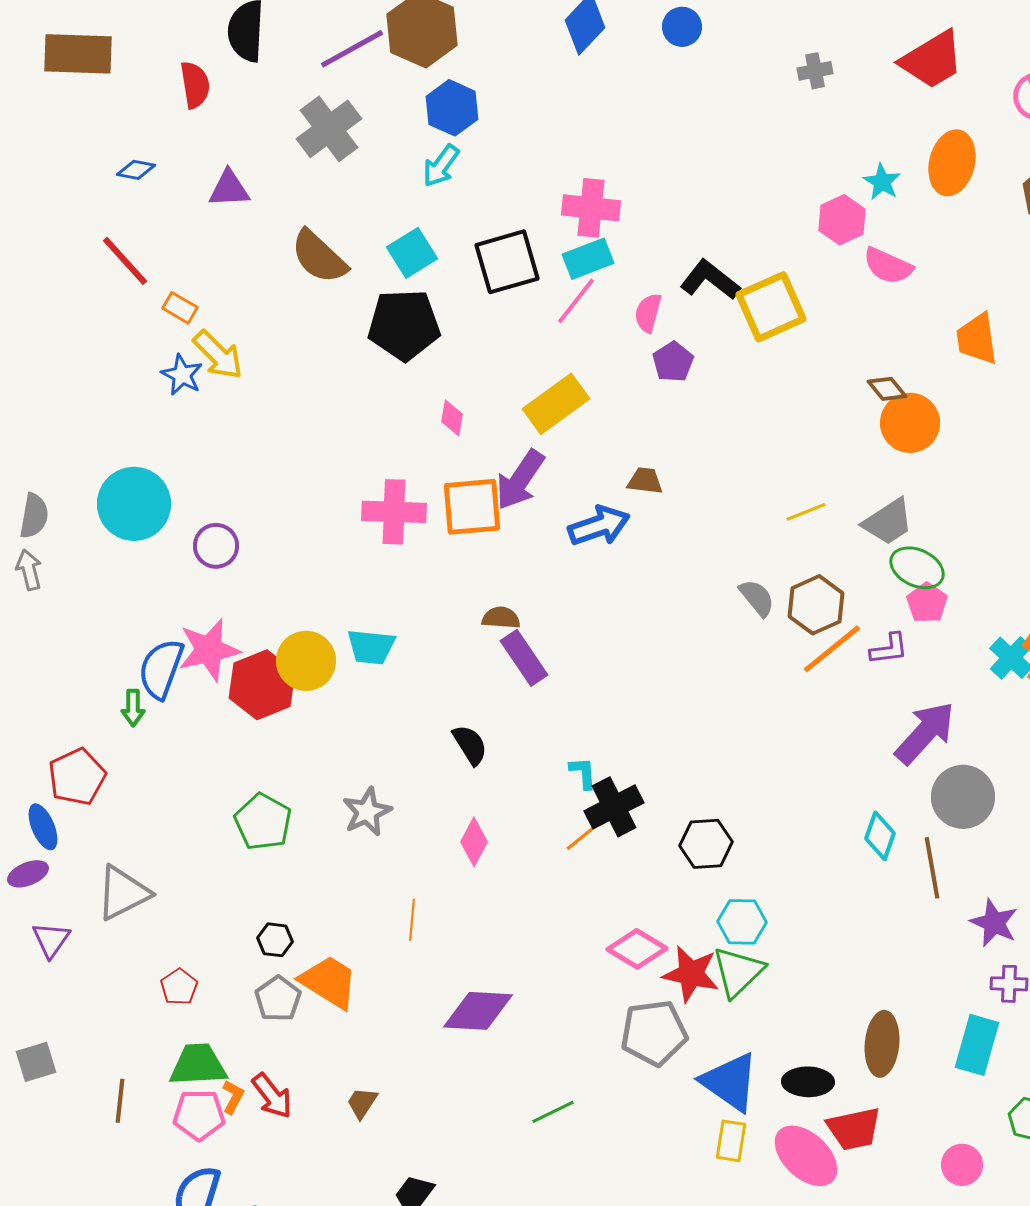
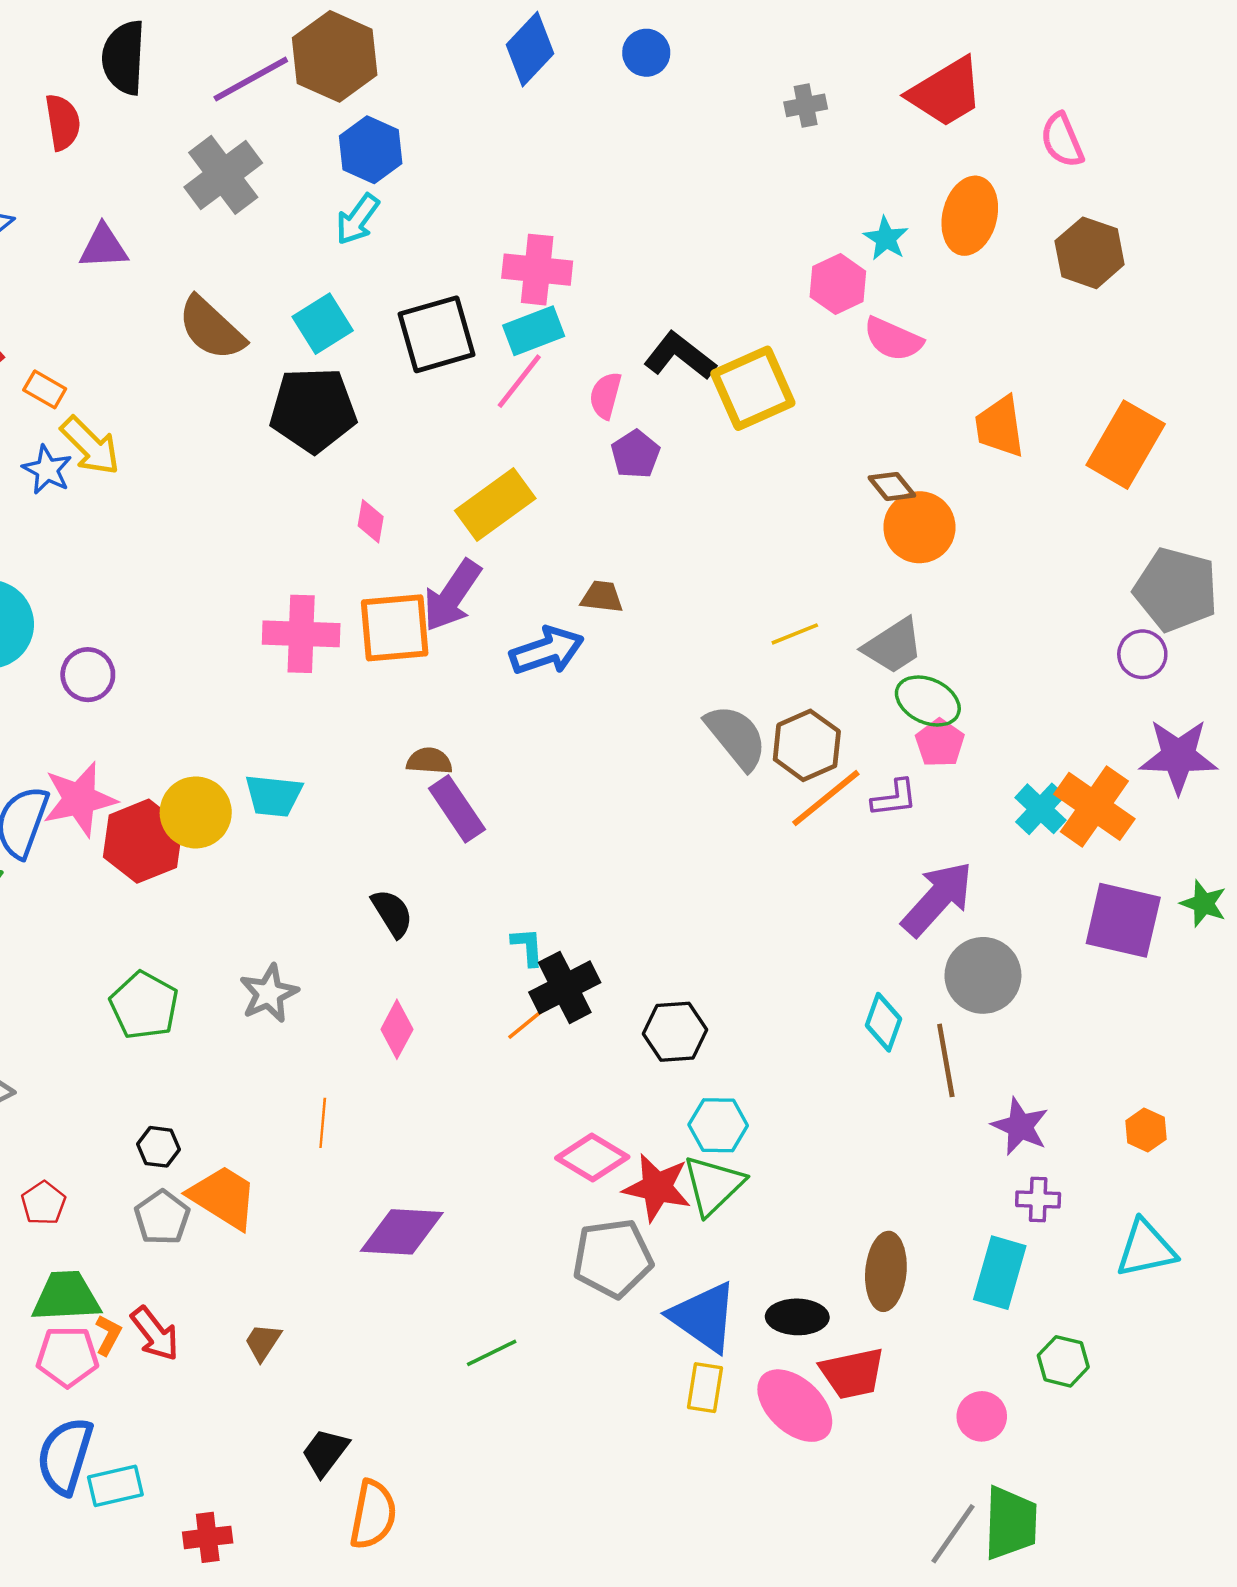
gray semicircle: (757, 598) -> (736, 737), size x1.5

